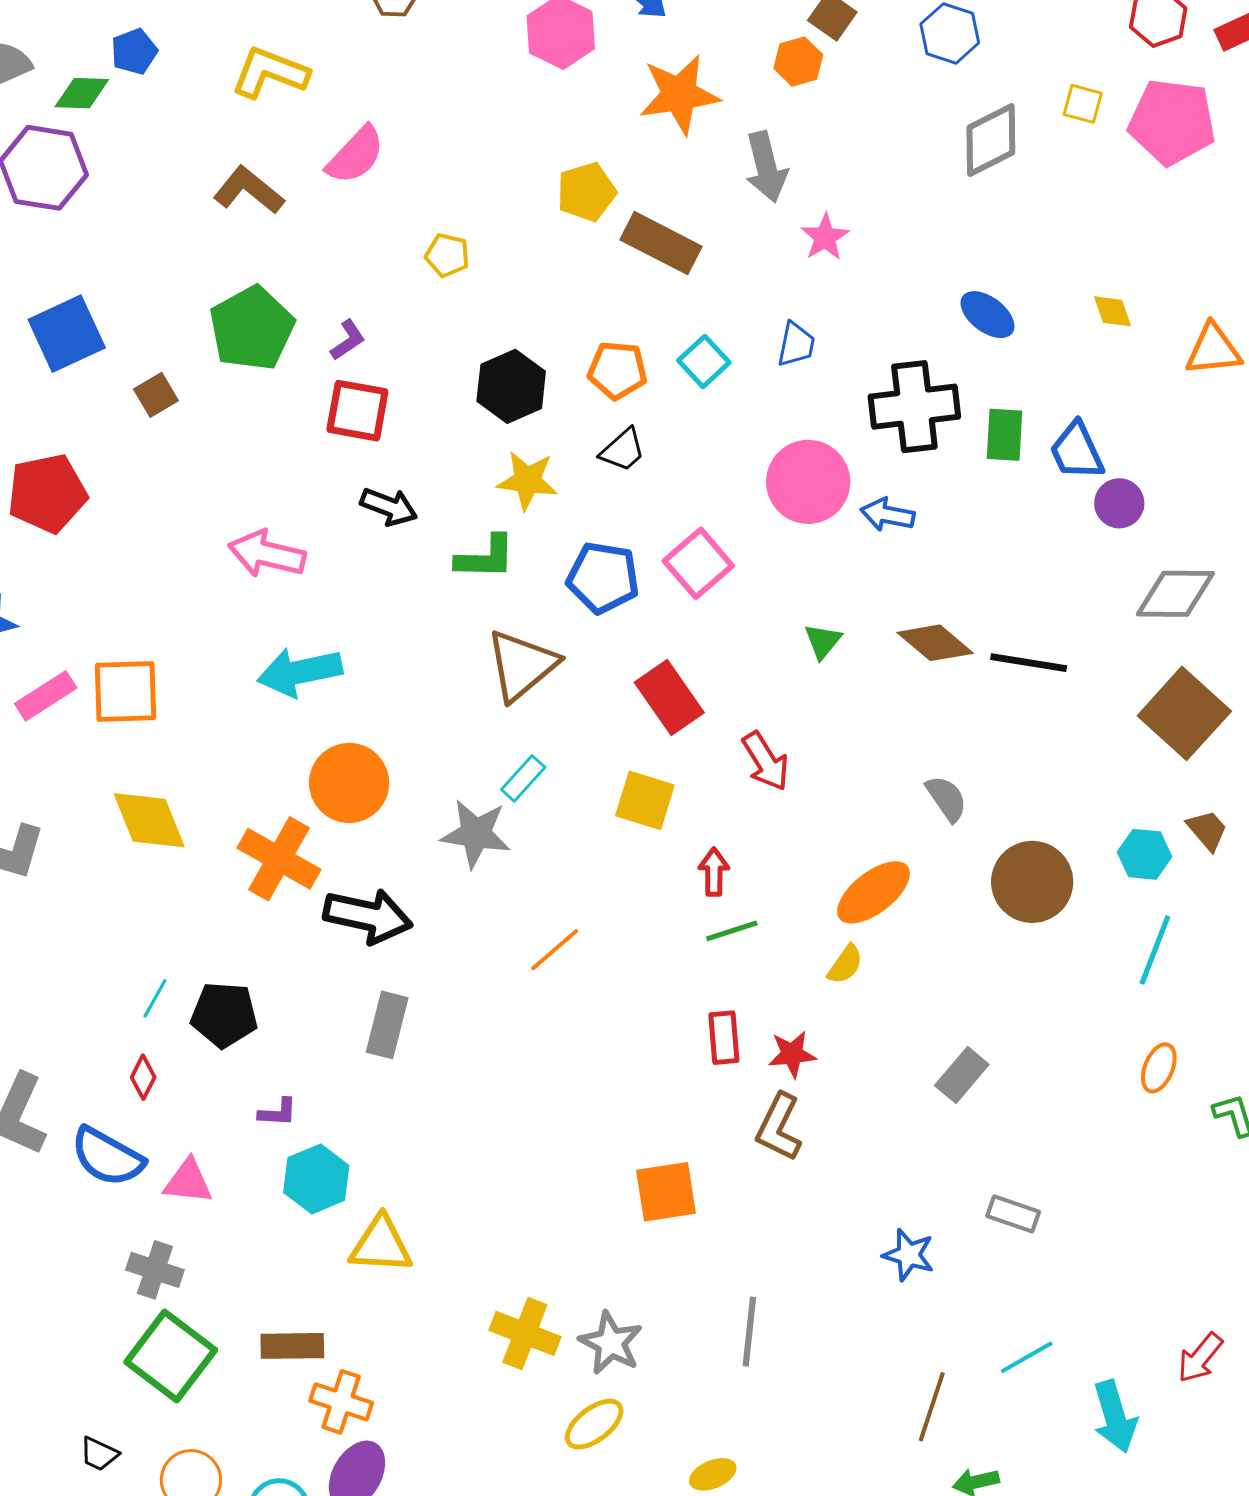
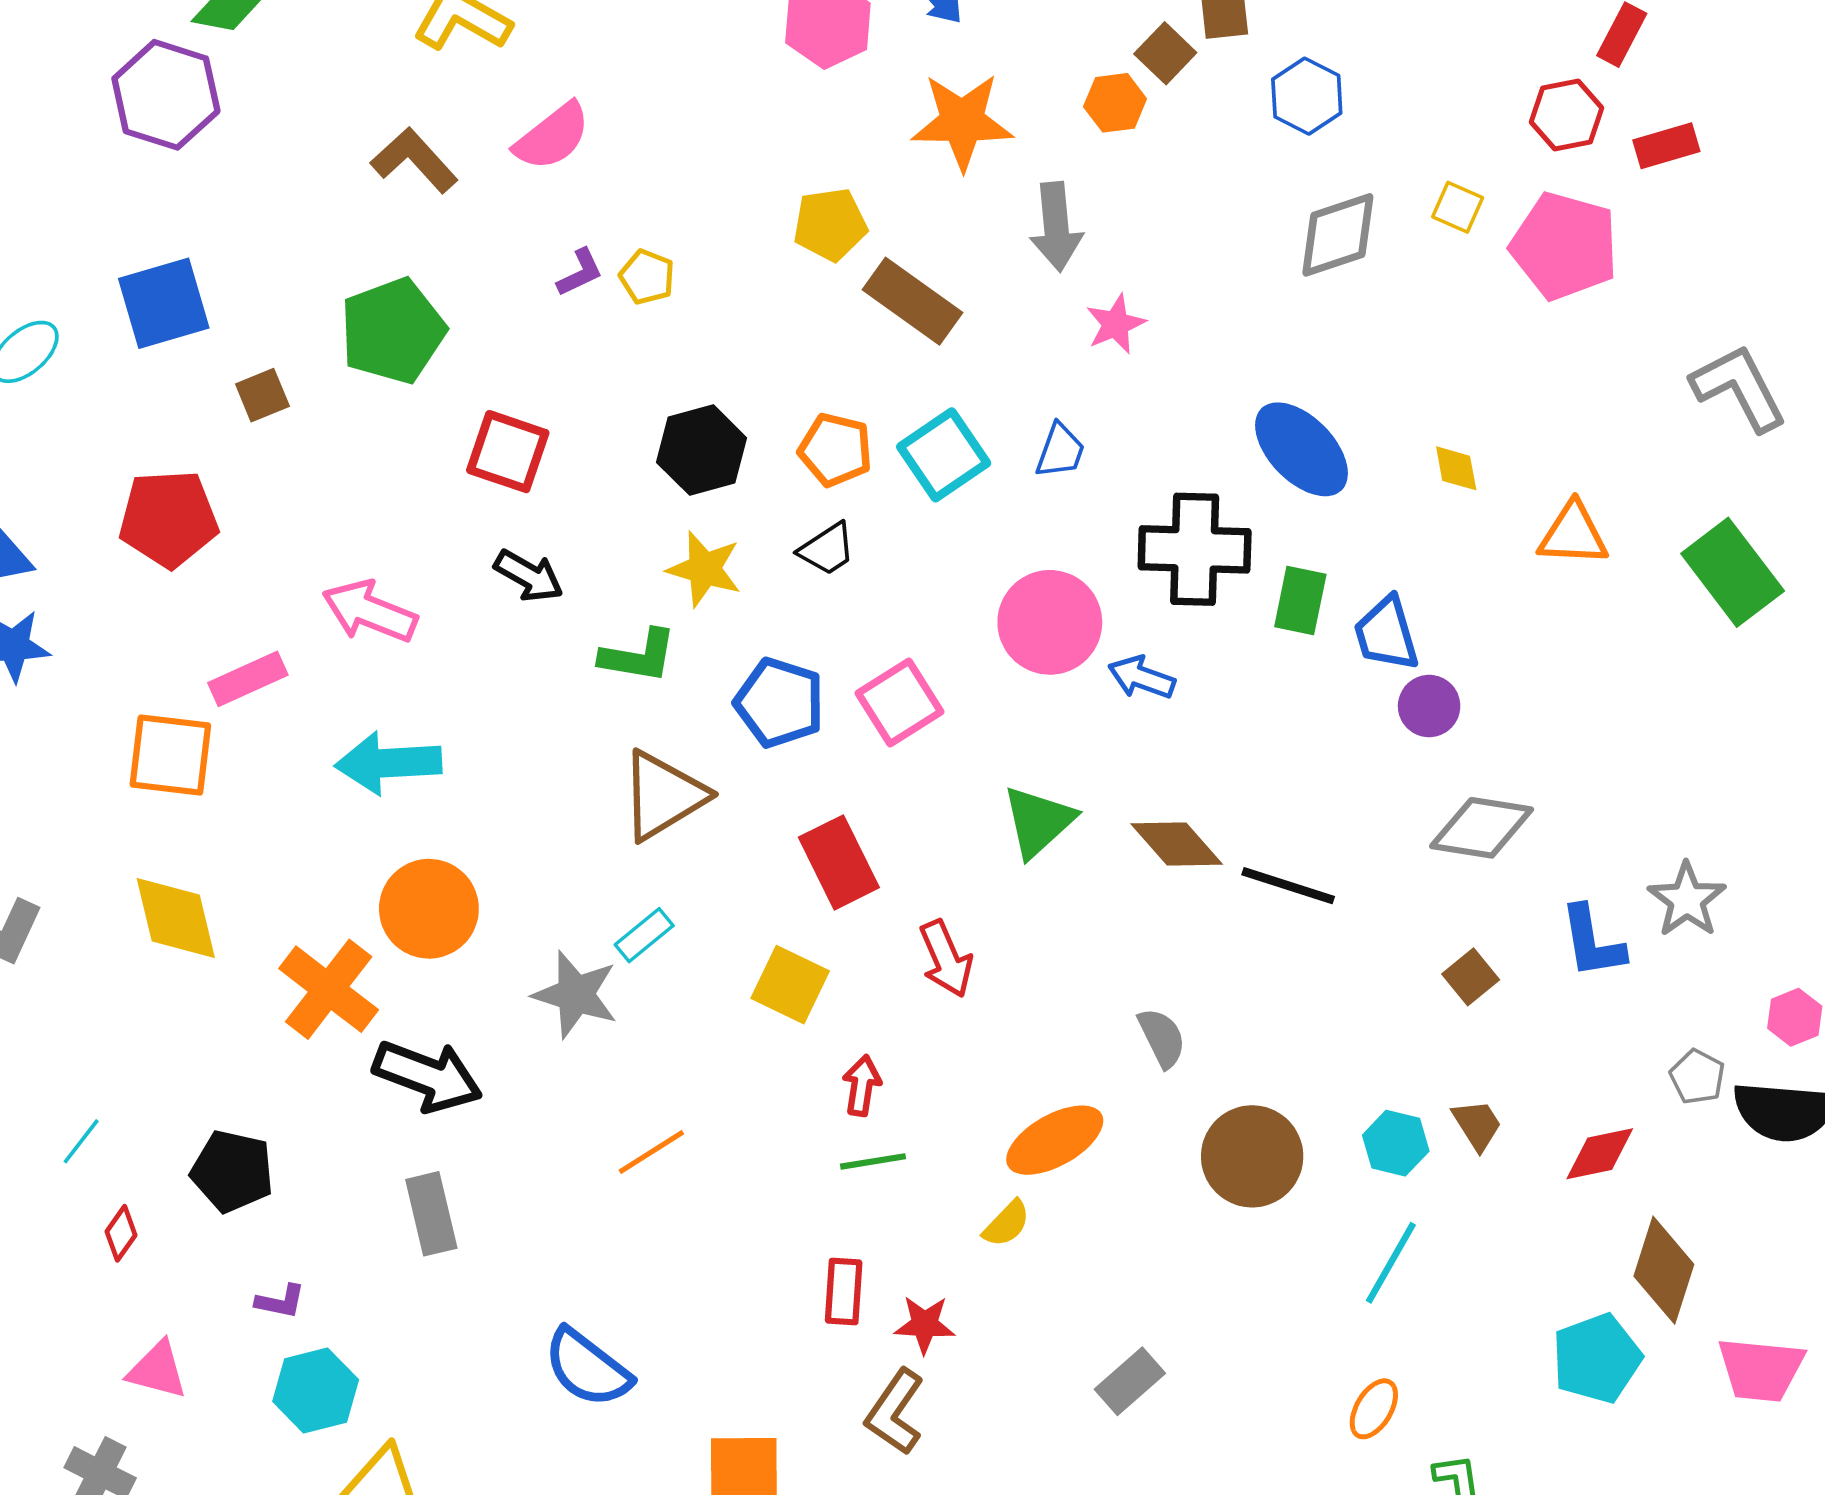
blue ellipse: (987, 315) -> (1301, 449), size x1.5
purple L-shape: (348, 340) -> (580, 273), moved
cyan square: (704, 361) -> (944, 455), size x1.4
red pentagon: (47, 493) -> (169, 519), moved
green triangle: (823, 641) -> (1038, 821), size x1.6
pink rectangle: (46, 696) -> (248, 679), moved
brown square: (1184, 713) -> (1471, 977), size x0.5
cyan line: (155, 998) -> (81, 1141), moved
gray rectangle: (387, 1025) -> (431, 1214), turned -36
blue semicircle: (107, 1157) -> (587, 1368), moved

